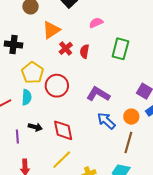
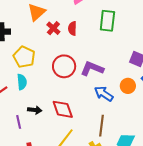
red circle: (57, 86) -> (64, 66), moved
brown line: (128, 142) -> (102, 126), moved

